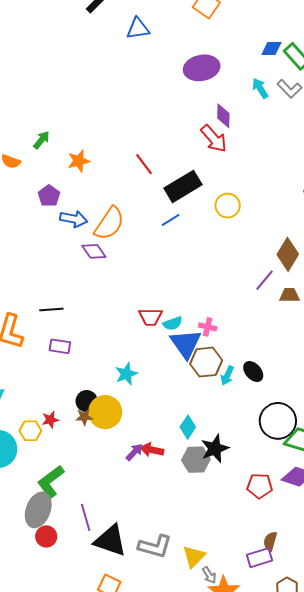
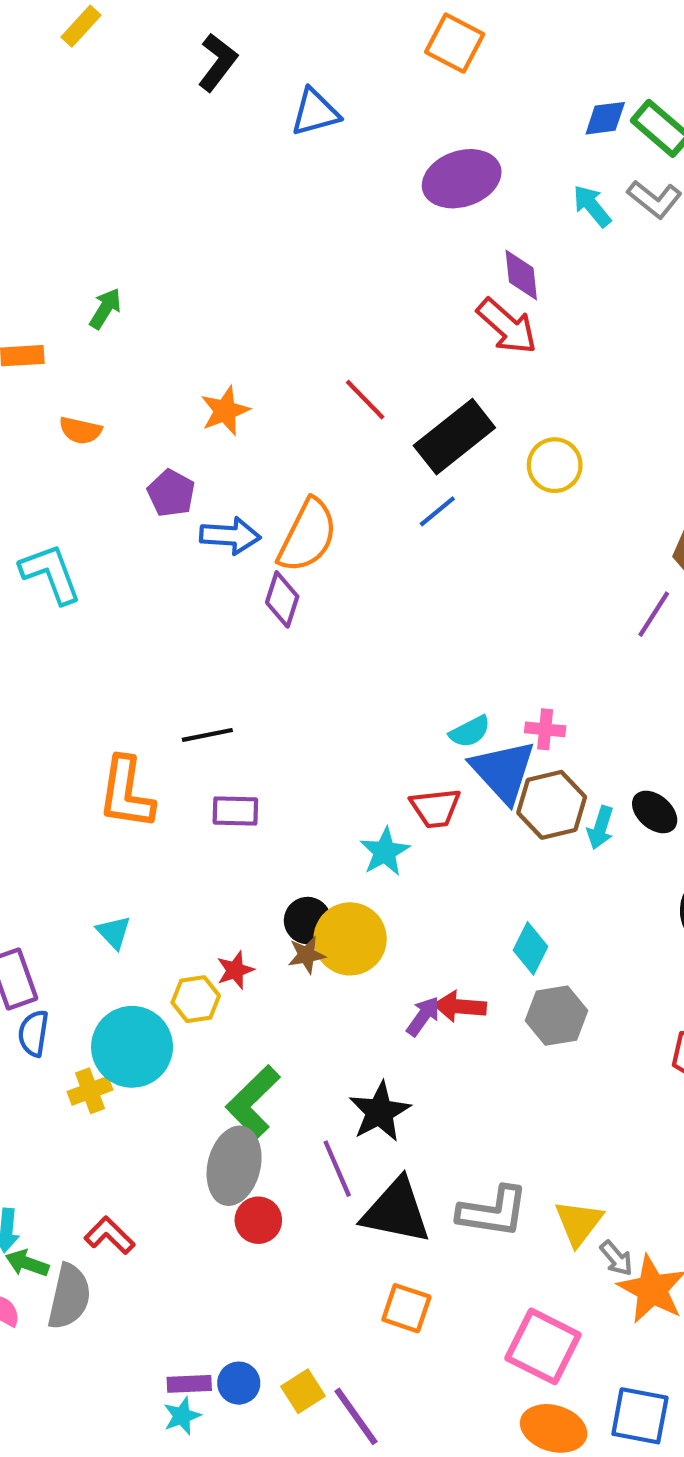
green arrow: (41, 140) -> (105, 309), moved
purple diamond: (94, 251) -> (282, 599), turned 60
red trapezoid: (150, 317) -> (435, 808), moved
black star: (215, 449) -> (380, 1112), moved

